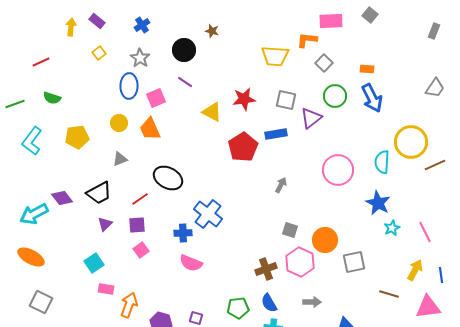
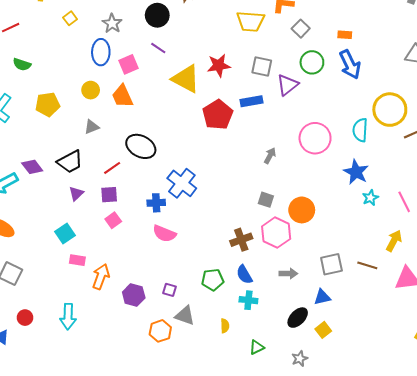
yellow triangle: (212, 112) -> (186, 79), size x1.4
gray arrow: (281, 185) -> (270, 156), moved
gray square: (354, 262) -> (331, 264), moved

